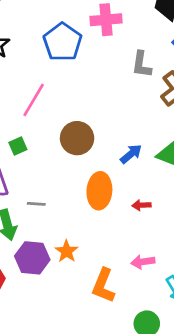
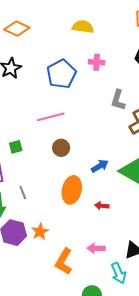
pink cross: (106, 20) -> (97, 62), size x0.7
pink line: (34, 100) -> (51, 117), moved, turned 36
brown circle: (77, 138) -> (61, 148), size x0.7
gray line: (36, 204) -> (23, 192), turned 56

